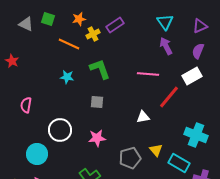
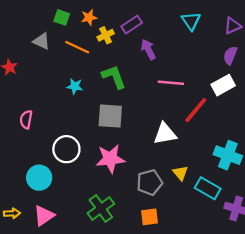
green square: (48, 19) -> (62, 17), moved
gray triangle: (26, 24) -> (42, 41), moved
purple arrow: (166, 46) -> (148, 49), moved
gray square: (97, 102) -> (110, 116), size x1.6
white triangle: (143, 117) -> (165, 134), size x1.5
pink star: (97, 138) -> (110, 159), size x1.4

